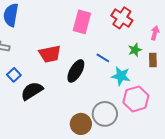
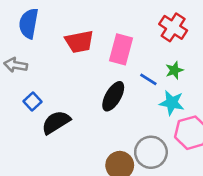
pink rectangle: (82, 22) -> (121, 49), moved
green star: (135, 50) -> (174, 70), moved
red trapezoid: (50, 54) -> (79, 42), moved

